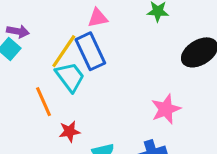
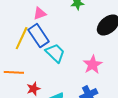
cyan trapezoid: (70, 77) -> (55, 53), moved
orange line: (44, 102) -> (14, 72), turned -54

